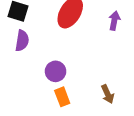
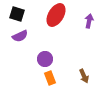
purple semicircle: (22, 41) -> (20, 36), turned 56

